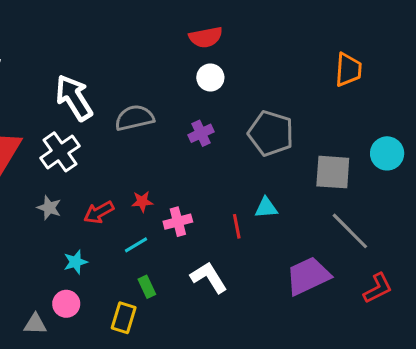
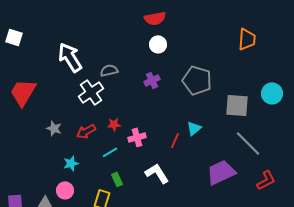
gray semicircle: (134, 118) -> (109, 70), size x0.7
white cross: (60, 152) -> (91, 92), moved
cyan triangle: (266, 208) -> (194, 128), turned -35
red line: (237, 226) -> (175, 140), turned 35

